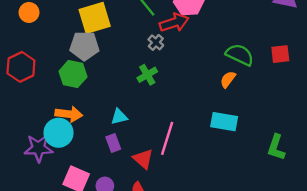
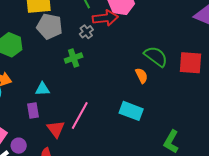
gray pentagon: (84, 46) -> (50, 26), moved
red square: (280, 54) -> (190, 63), size x1.4
orange semicircle: (228, 79) -> (142, 76), turned 105

